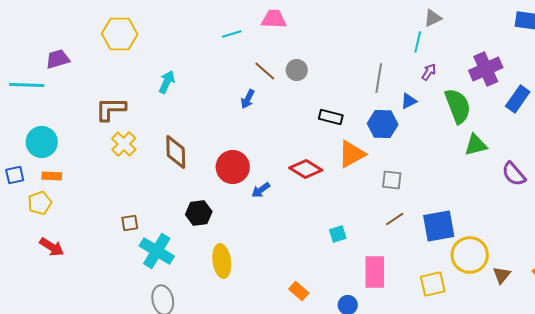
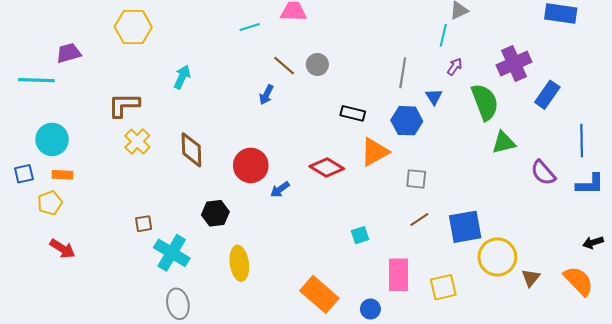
blue triangle: (409, 101) -> (434, 97), turned -36
yellow square: (433, 284) -> (443, 287), moved
orange rectangle: (299, 291) -> (319, 294), size x1.8

